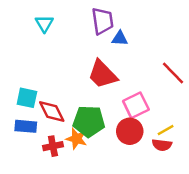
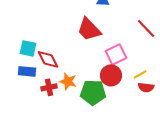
green pentagon: (89, 121) -> (93, 92), moved
red semicircle: (162, 145) -> (146, 87), moved

